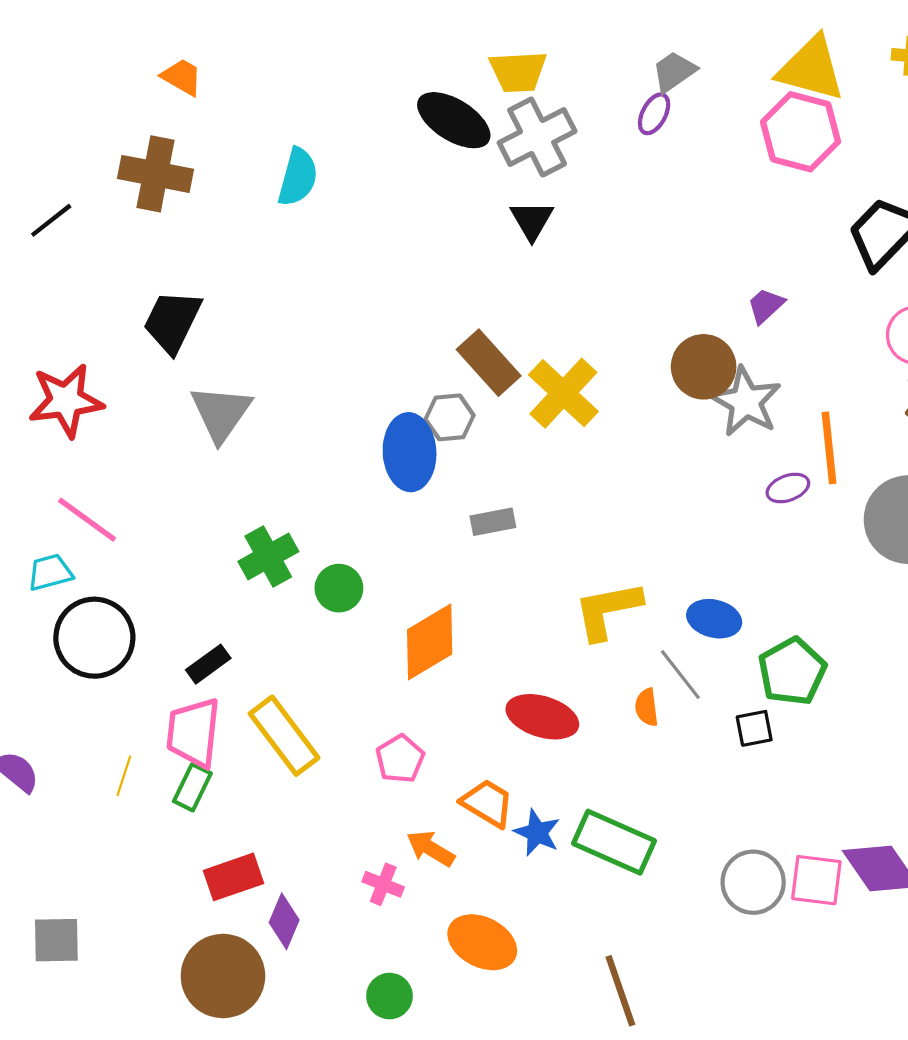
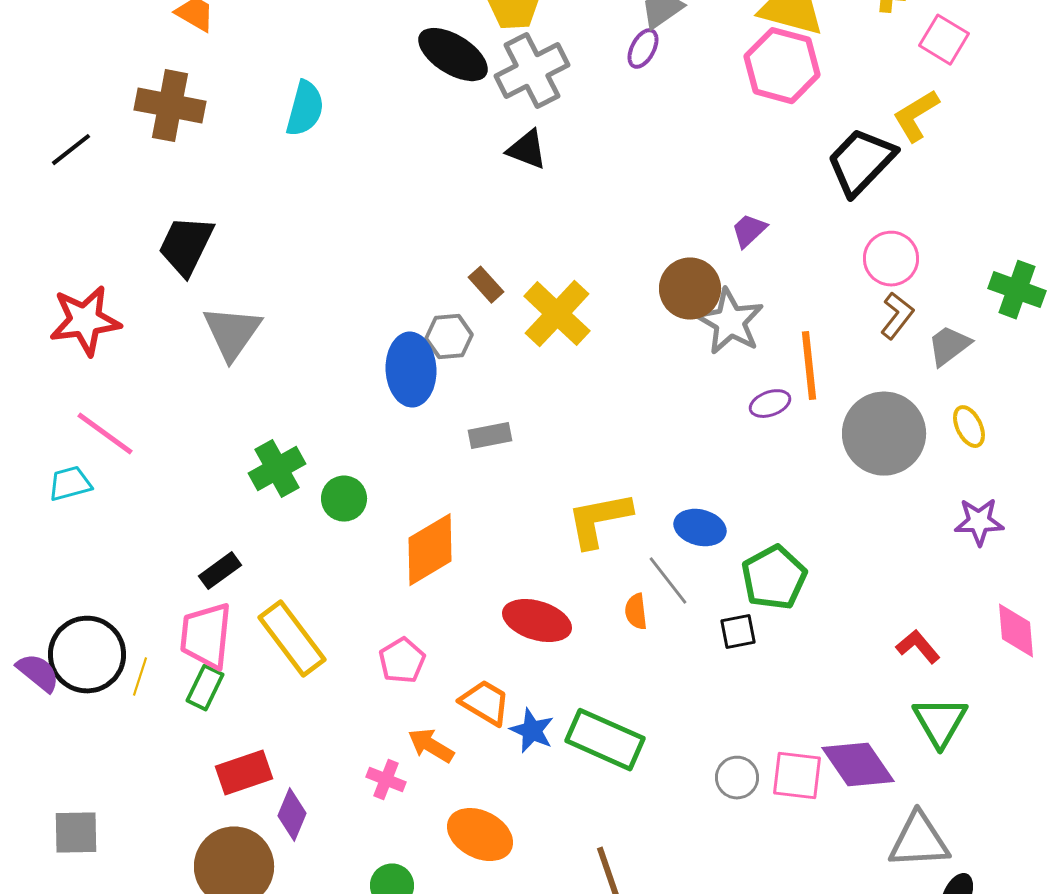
black triangle: (532, 220) -> (527, 150), turned -39
brown rectangle: (489, 363) -> (486, 285), size x0.6
black circle: (94, 638) -> (87, 655), moved
gray circle: (753, 882) -> (737, 778), size x0.7

